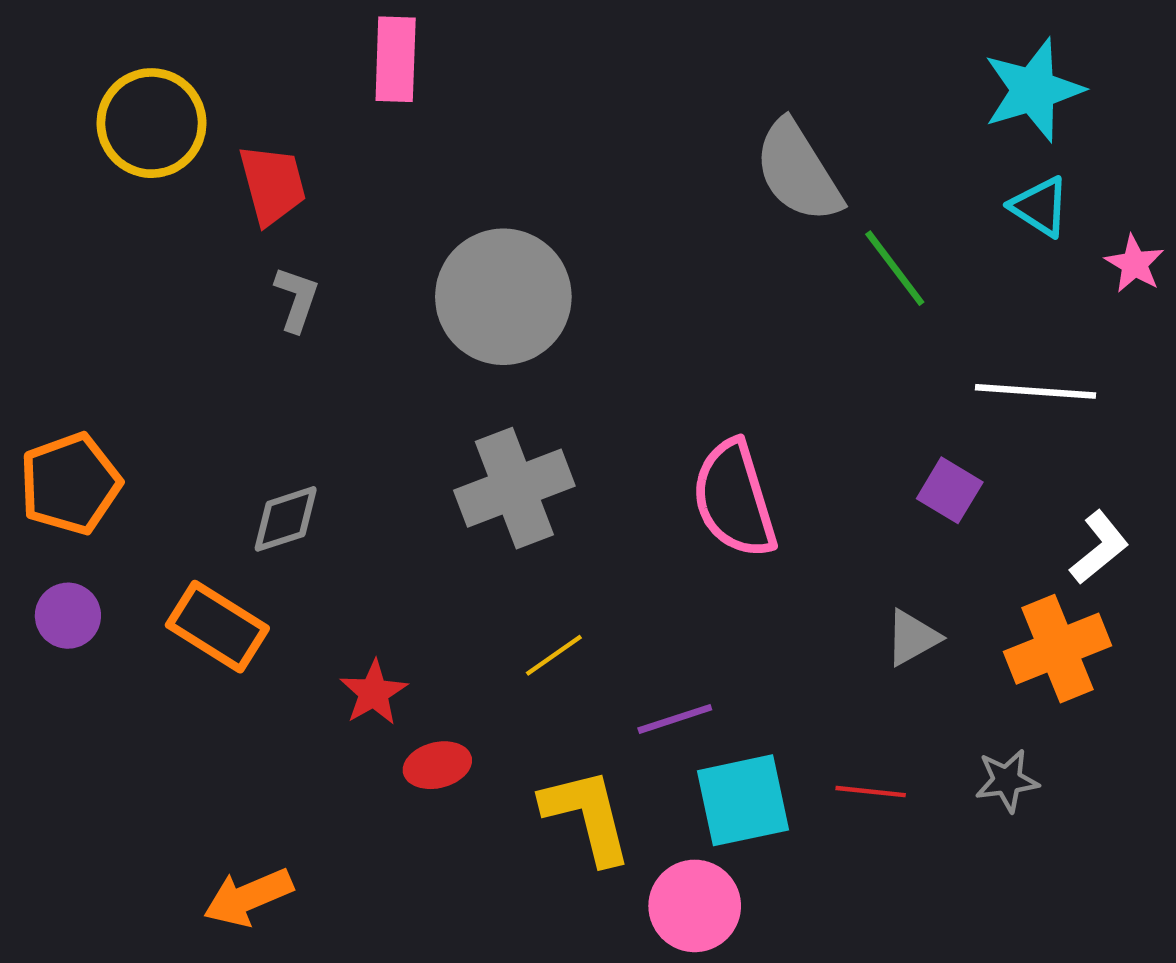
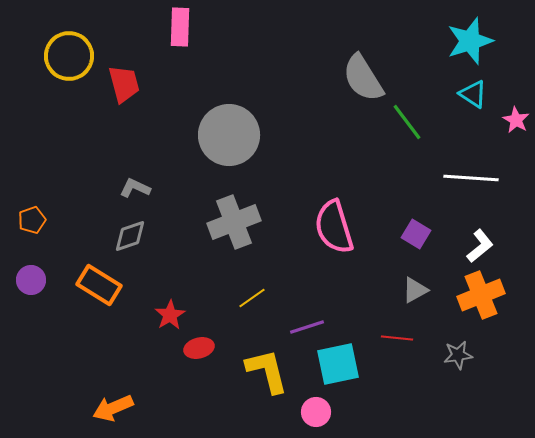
gray L-shape: (297, 299) -> (135, 188), moved, turned -84
orange pentagon: (70, 484) -> (32, 220), size x0.6
purple square: (950, 490) -> (416, 234), moved
white L-shape: (1099, 547) -> (480, 246), moved
red line: (871, 792) -> (397, 338), moved
pink circle: (695, 906) -> (316, 412), size x0.7

